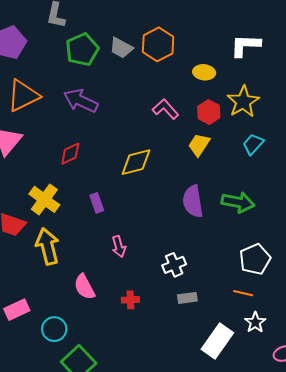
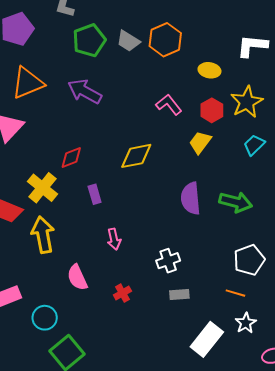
red diamond: (70, 154) -> (71, 157), moved
red cross: (130, 300) -> (122, 293), turned -30

